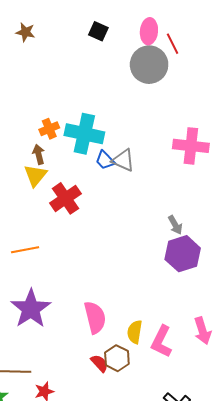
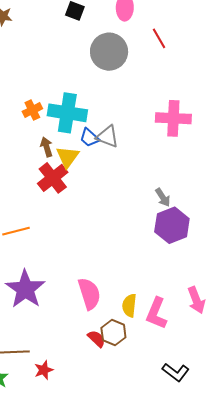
red line: (173, 44) -> (159, 38), moved
gray circle: (149, 65) -> (109, 52), moved
brown arrow: (39, 154) -> (47, 147), moved
yellow triangle: (35, 175) -> (68, 157), moved

